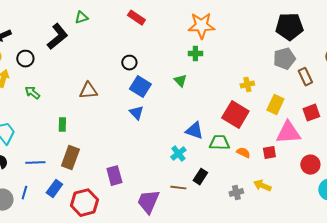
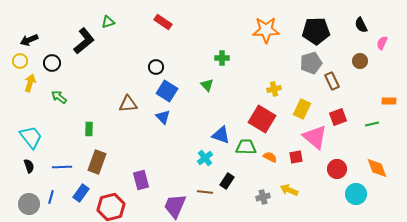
orange star: (201, 26) -> (266, 30), moved
brown triangle: (88, 91) -> (128, 104), moved
pink triangle: (288, 133) -> (315, 137), turned 44

